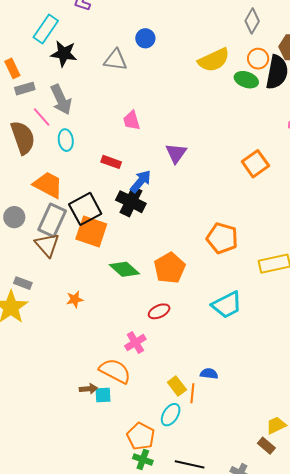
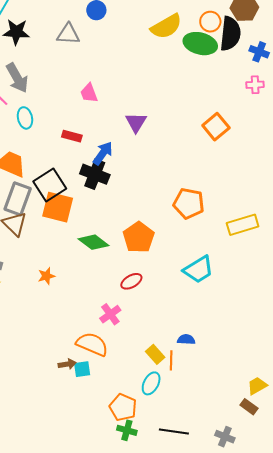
green ellipse: (246, 80) -> (200, 44), size x1.4

